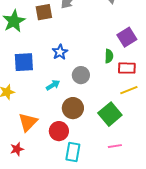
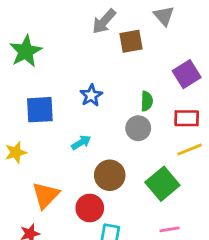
brown square: (44, 12) -> (131, 41), moved
green semicircle: (109, 56) -> (147, 101), moved
gray circle: (81, 75) -> (138, 128), moved

